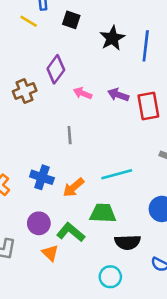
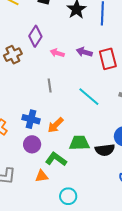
cyan line: (117, 174) -> (89, 97), moved, turned 60
purple circle: (39, 223) -> (32, 144), moved
black semicircle: (128, 242) -> (105, 150), moved
orange triangle: (50, 253) -> (42, 176), turned -48
cyan circle: (110, 277) -> (68, 196), moved

